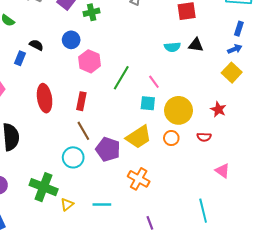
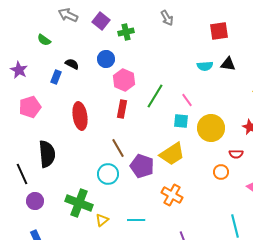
red rectangle: (81, 101) -> (122, 109), moved
orange circle: (171, 138) -> (221, 172), moved

